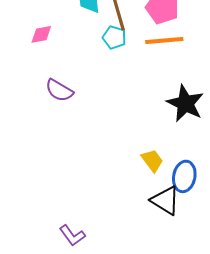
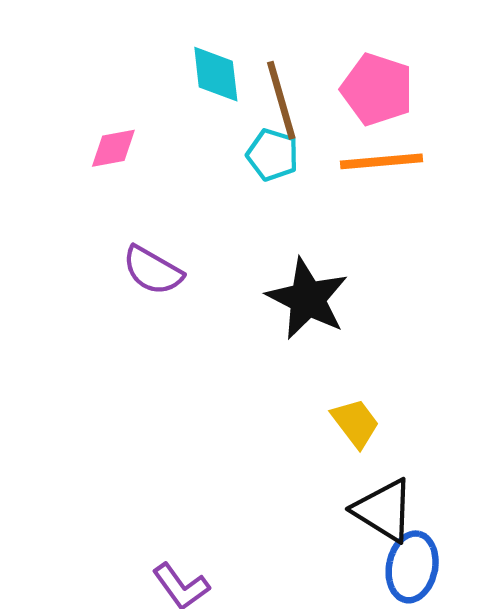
black star: (185, 103) -> (307, 299), moved
blue ellipse: (184, 176) -> (412, 567), moved

